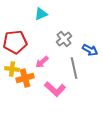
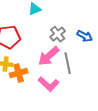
blue arrow: (90, 50) -> (85, 36), moved
pink arrow: (42, 62) -> (49, 56), moved, size x1.6

